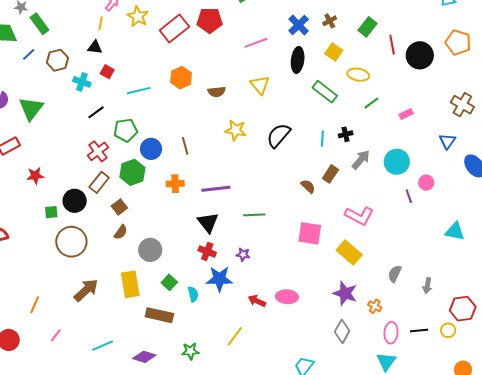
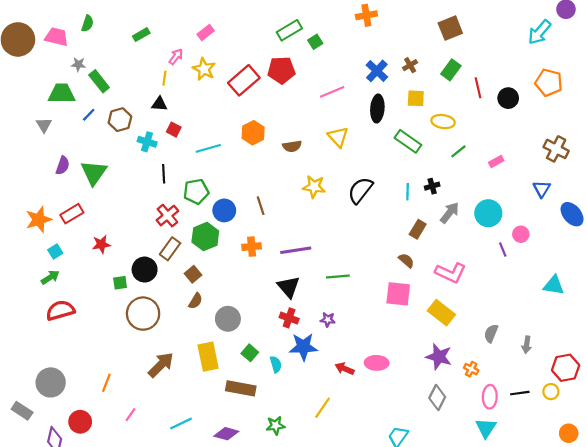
yellow square: (334, 52) -> (416, 98), turned -30
black circle: (420, 55) -> (508, 98), size x0.7
black line: (96, 112) -> (164, 174), turned -54
brown semicircle: (308, 186) -> (406, 261), moved

